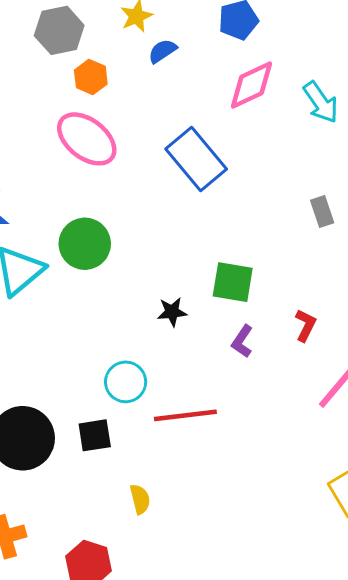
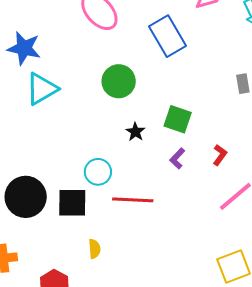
green circle: (85, 244) -> (119, 81), moved
black star: (172, 312) -> (135, 132), turned 30
black square: (95, 435) -> (72, 203), size x1.4

